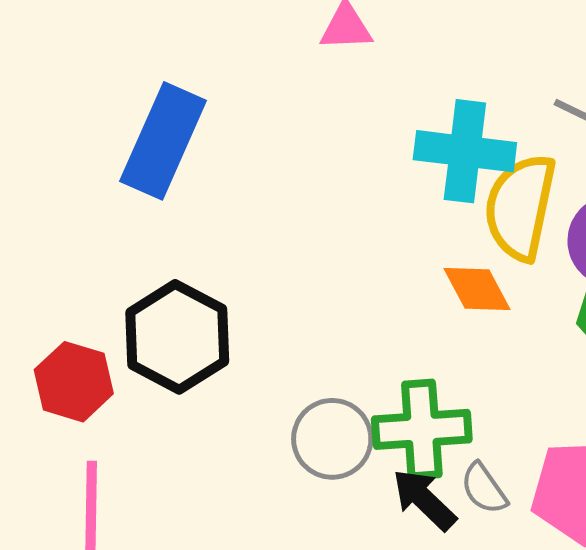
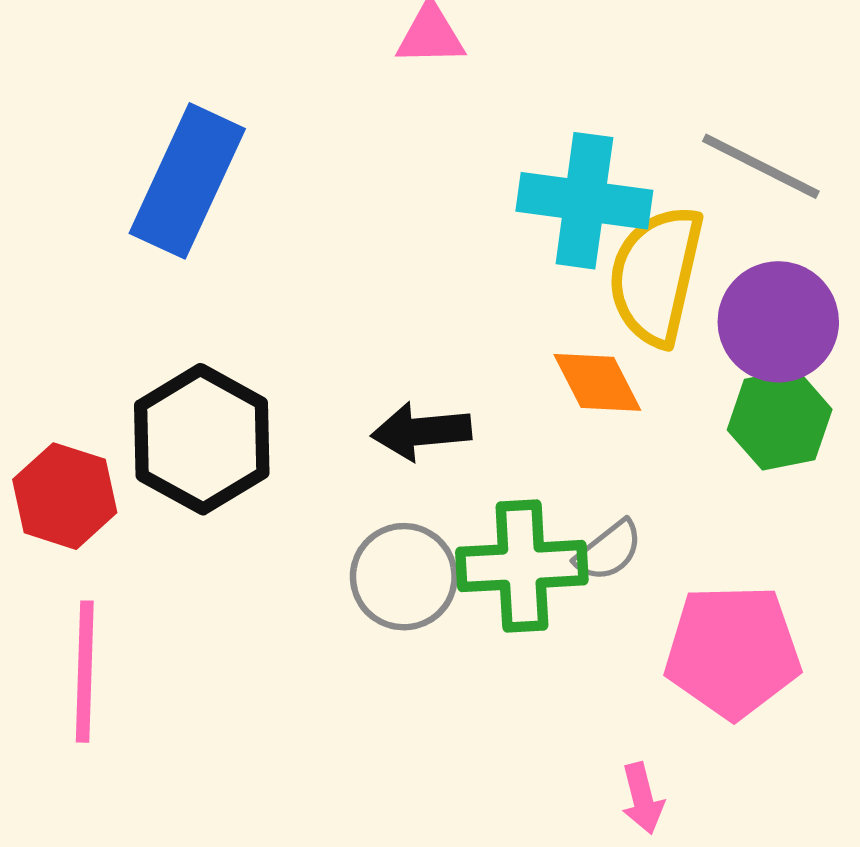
gray semicircle: (484, 489) -> (609, 551), moved, turned -94
black arrow: (424, 500) -> (421, 431), moved, turned -50

